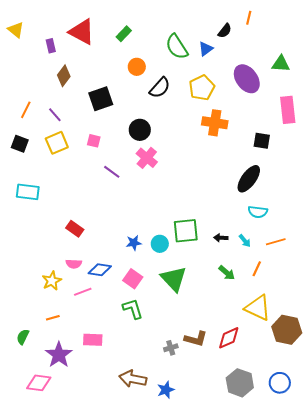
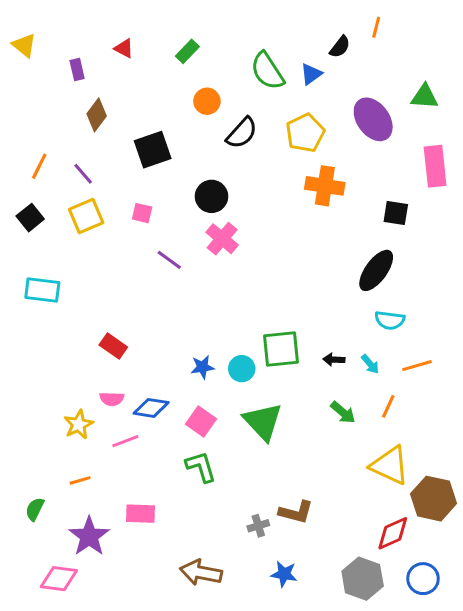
red triangle: (82, 32) -> (124, 48), size x0.5
black square: (20, 144) -> (30, 218), turned 30
red diamond: (229, 338) -> (393, 533), moved
blue star: (166, 390) -> (284, 574), moved, turned 30

